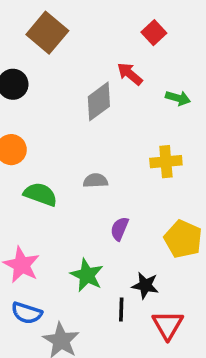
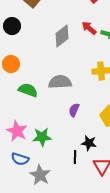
red arrow: (130, 74) -> (89, 28), moved
gray semicircle: (95, 181) -> (60, 82), size x1.6
green star: (87, 275) -> (42, 137), moved, turned -30

